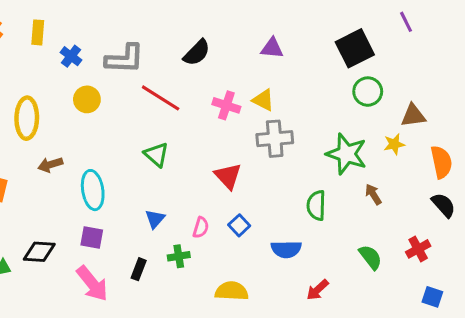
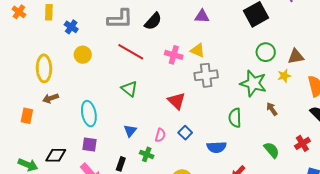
gray L-shape: (125, 59) -> (120, 19), moved
green circle: (368, 92) -> (266, 52), moved
brown arrow: (50, 165) -> (51, 98), moved
green cross: (179, 256) -> (147, 154), turned 32

